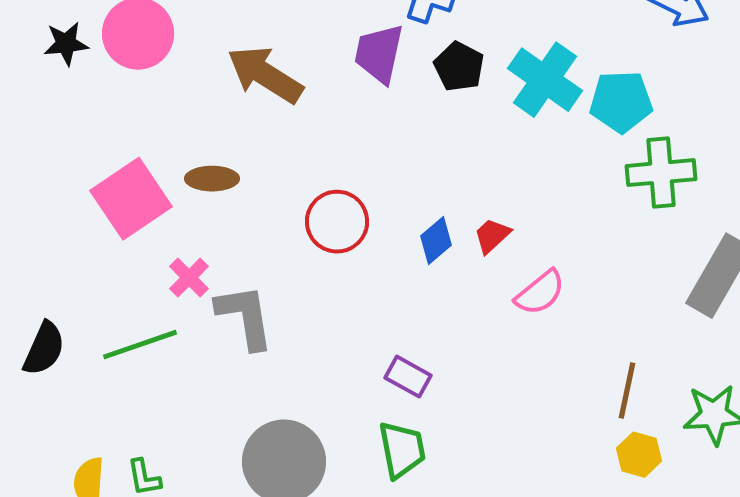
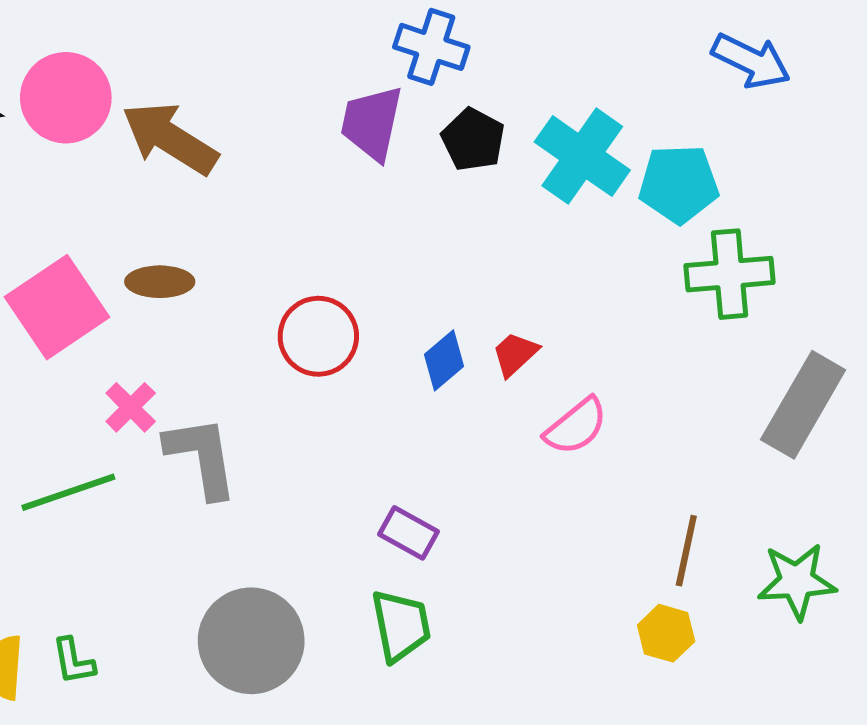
brown arrow: (265, 75) -> (170, 138), moved
yellow hexagon: (639, 455) -> (666, 633), moved

